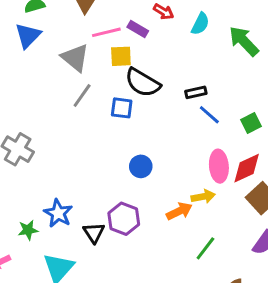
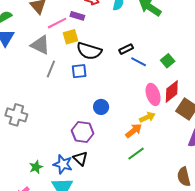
blue star: (58, 213) -> (63, 164), moved
purple hexagon: (124, 219) -> (83, 132), moved
green line: (205, 248) -> (136, 154), moved, turned 30

